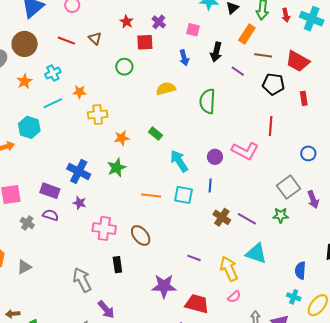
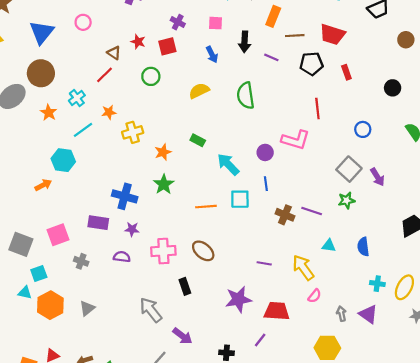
red star: (127, 22) -> (138, 42), moved
red line: (66, 41) -> (104, 75), moved, turned -54
purple semicircle: (51, 215) -> (122, 257), moved
cyan triangle: (256, 253) -> (329, 246), size x0.6
blue semicircle: (300, 270) -> (363, 247), moved

